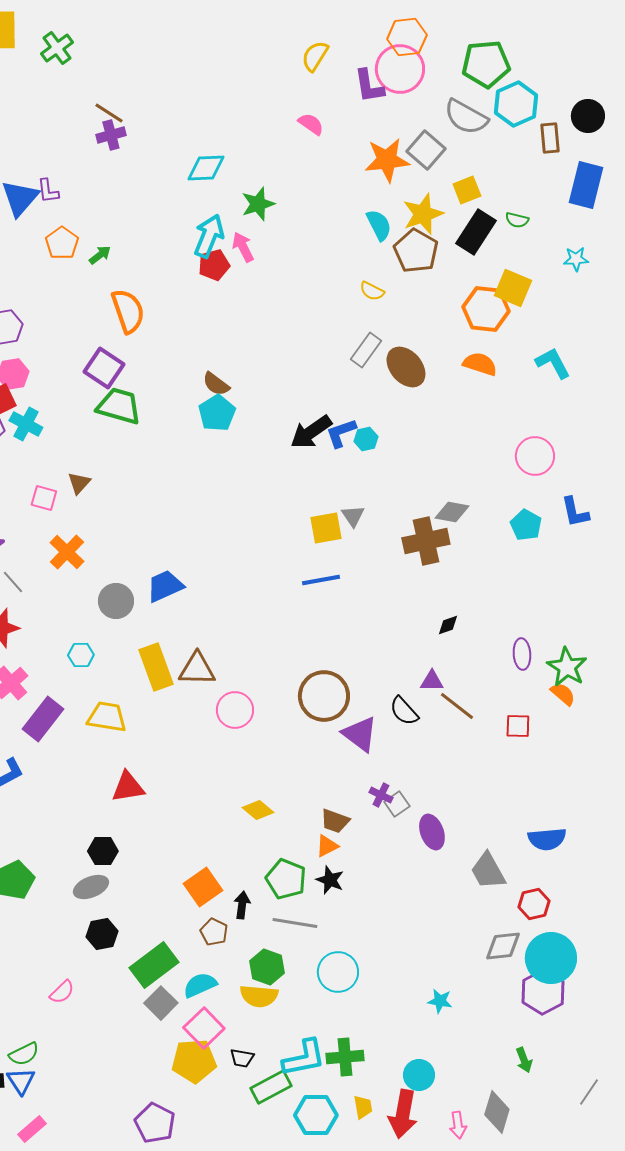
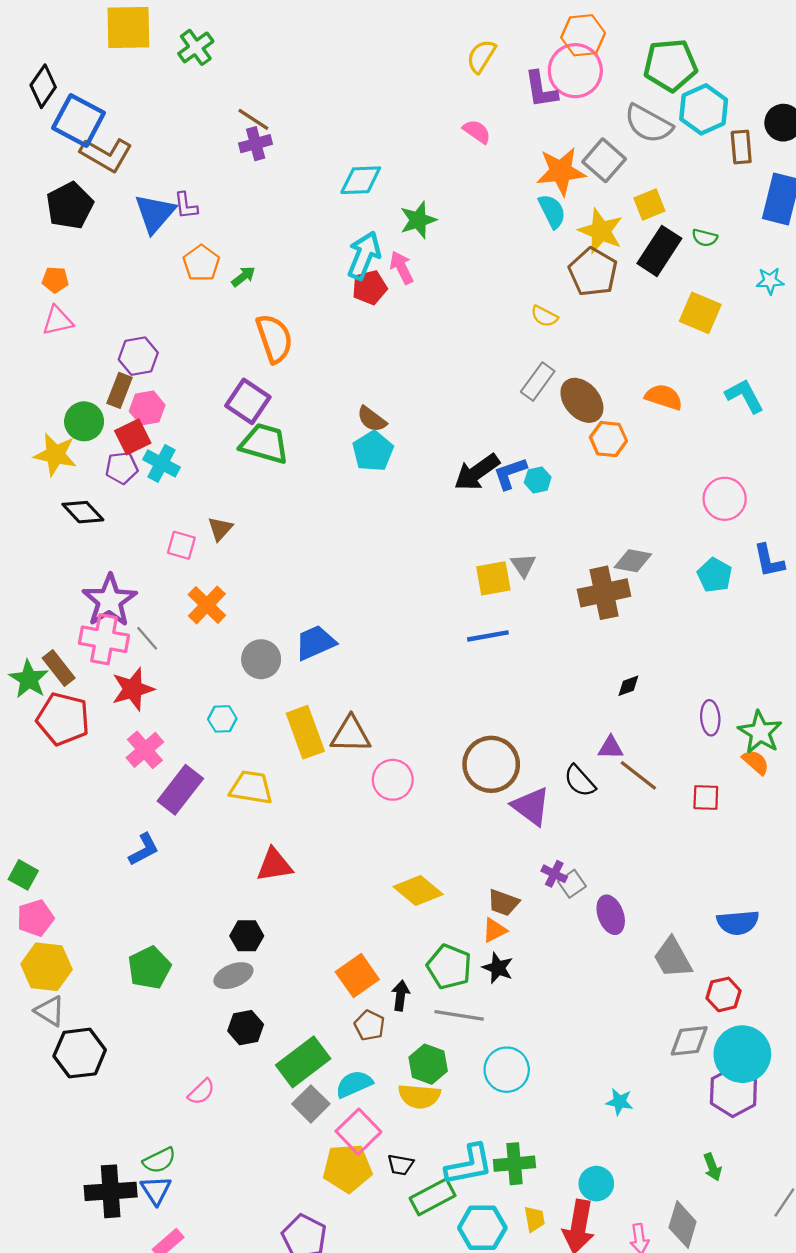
yellow star: (423, 214) -> (601, 231), turned -30
cyan semicircle: (379, 225) -> (552, 211), moved
orange hexagon: (486, 309) -> (608, 439), moved, size x0.7
yellow diamond: (258, 810) -> (418, 890), size x1.4

